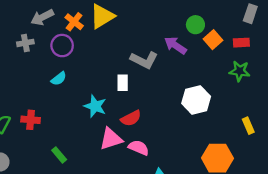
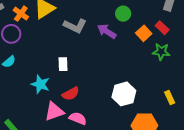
orange square: (213, 40) -> (144, 33), moved
red rectangle: (241, 43) -> (162, 28), turned 48
gray L-shape: (144, 60) -> (75, 26), moved
white hexagon: (196, 100) -> (124, 94), moved

